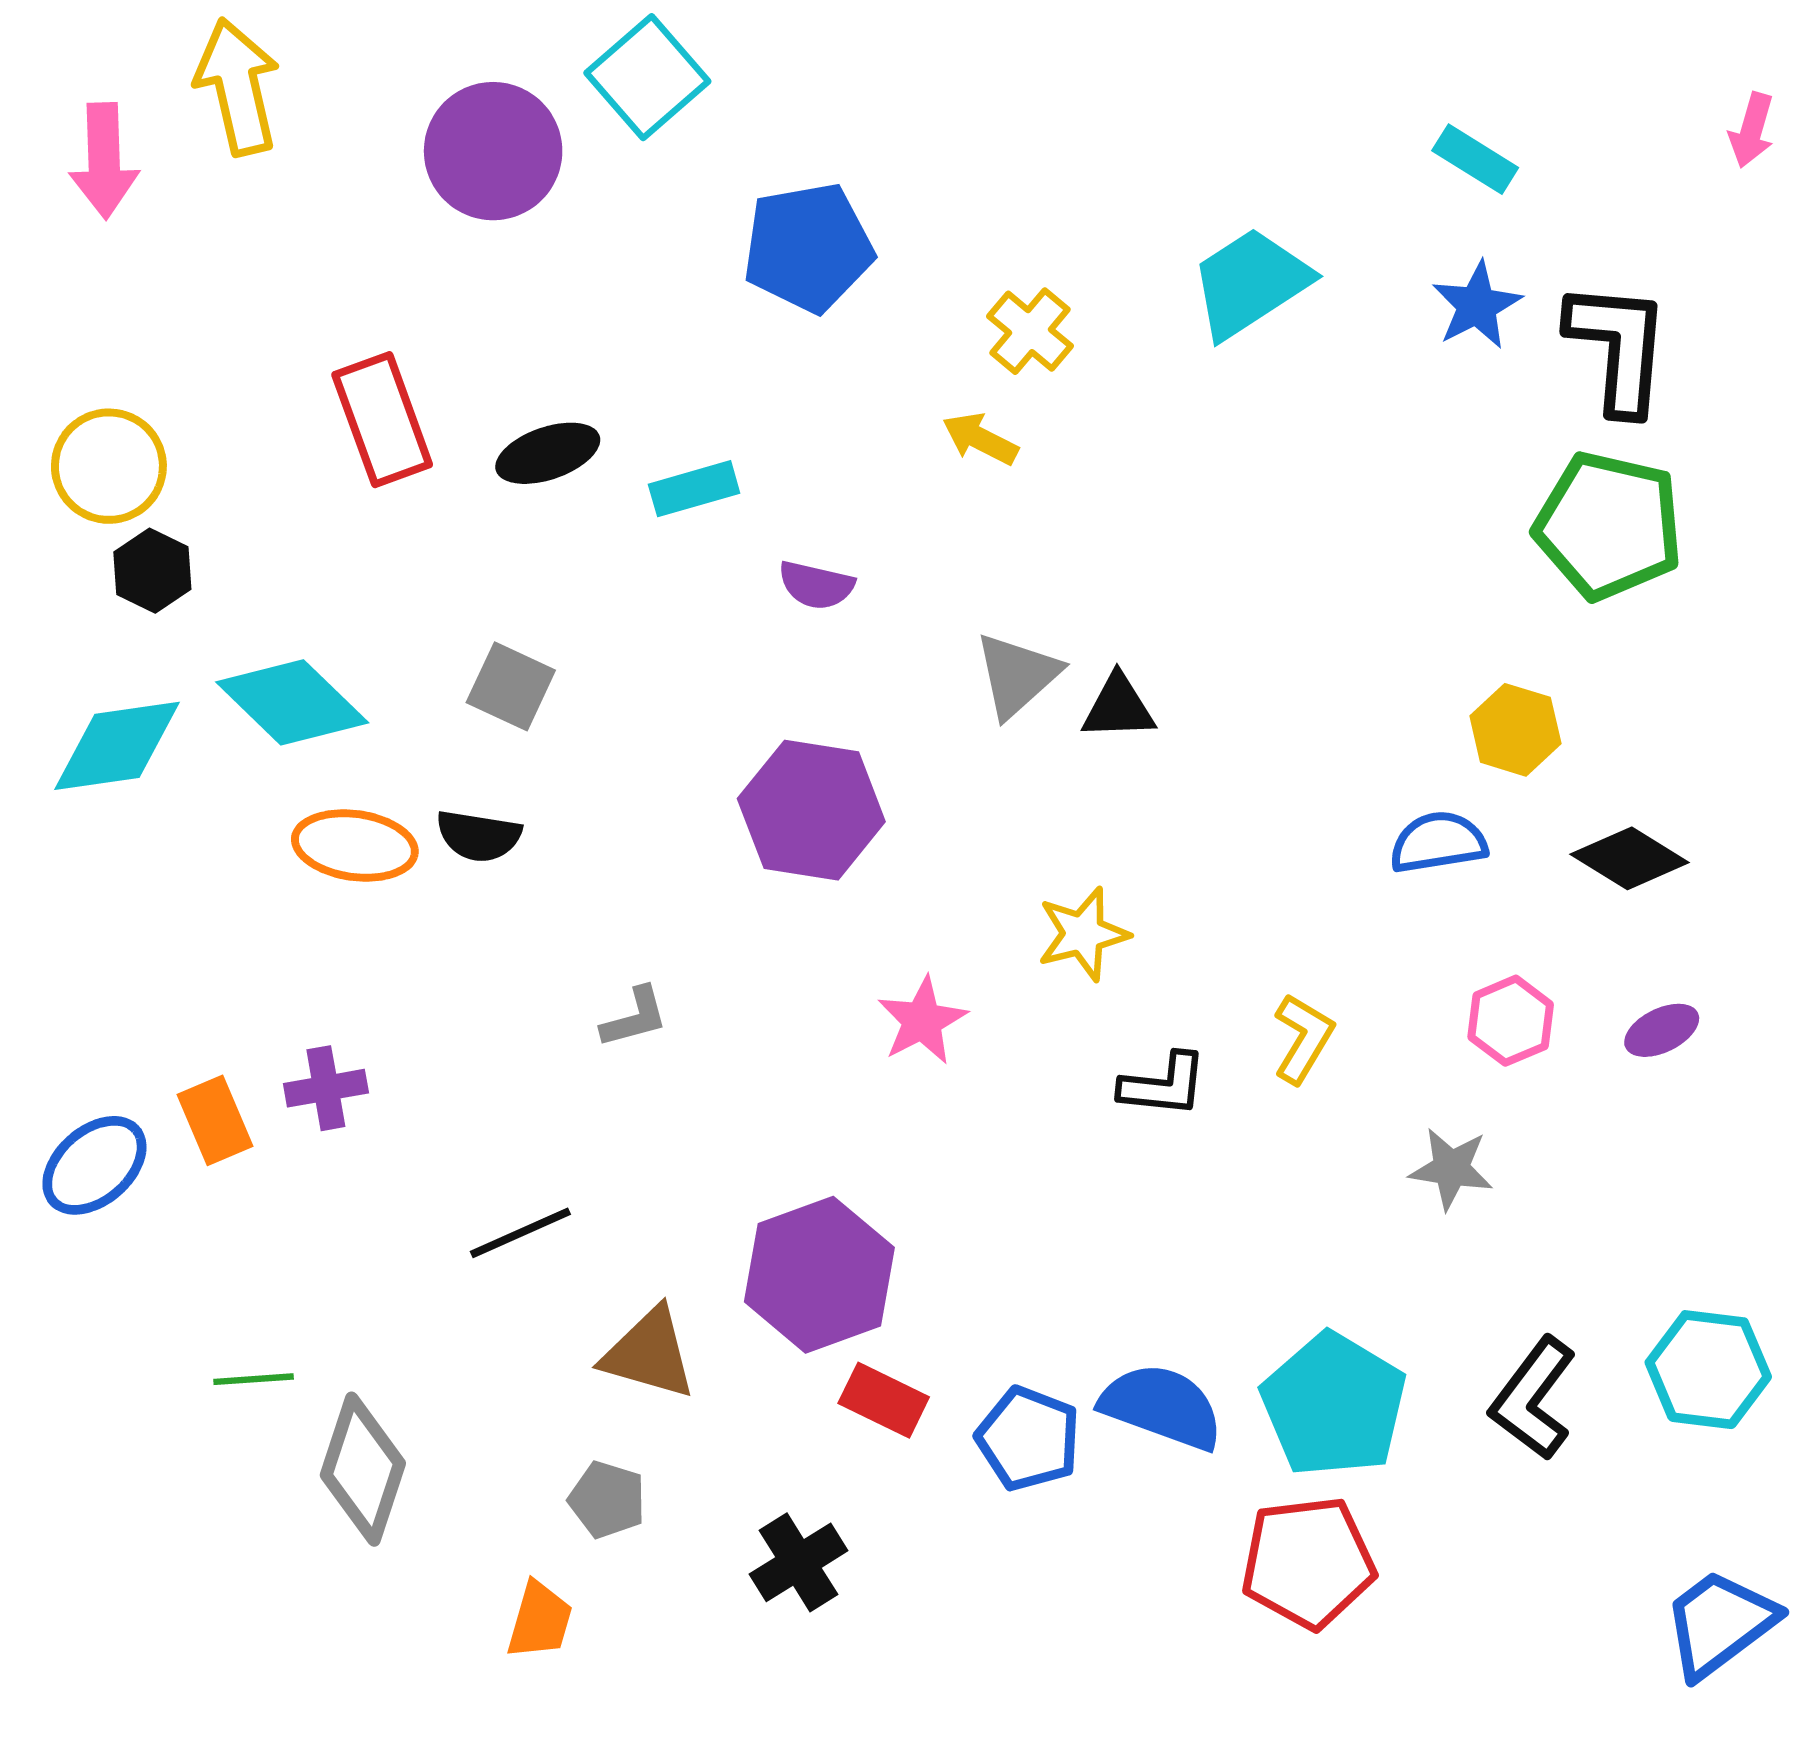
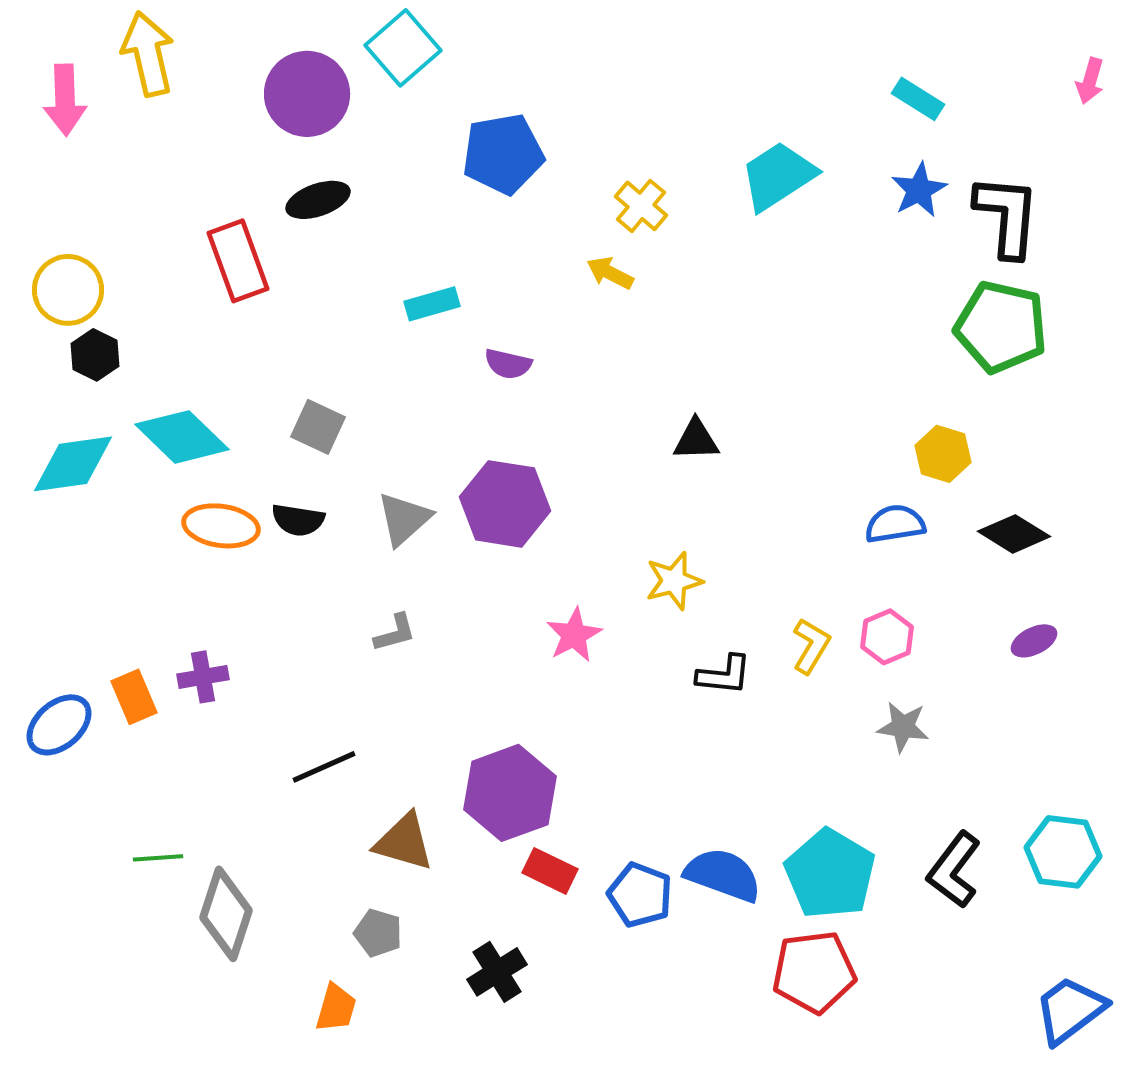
black ellipse: (548, 453) -> (318, 200), moved
gray triangle: (1017, 675) -> (404, 519), moved
pink hexagon: (1511, 1021) -> (887, 637), moved

